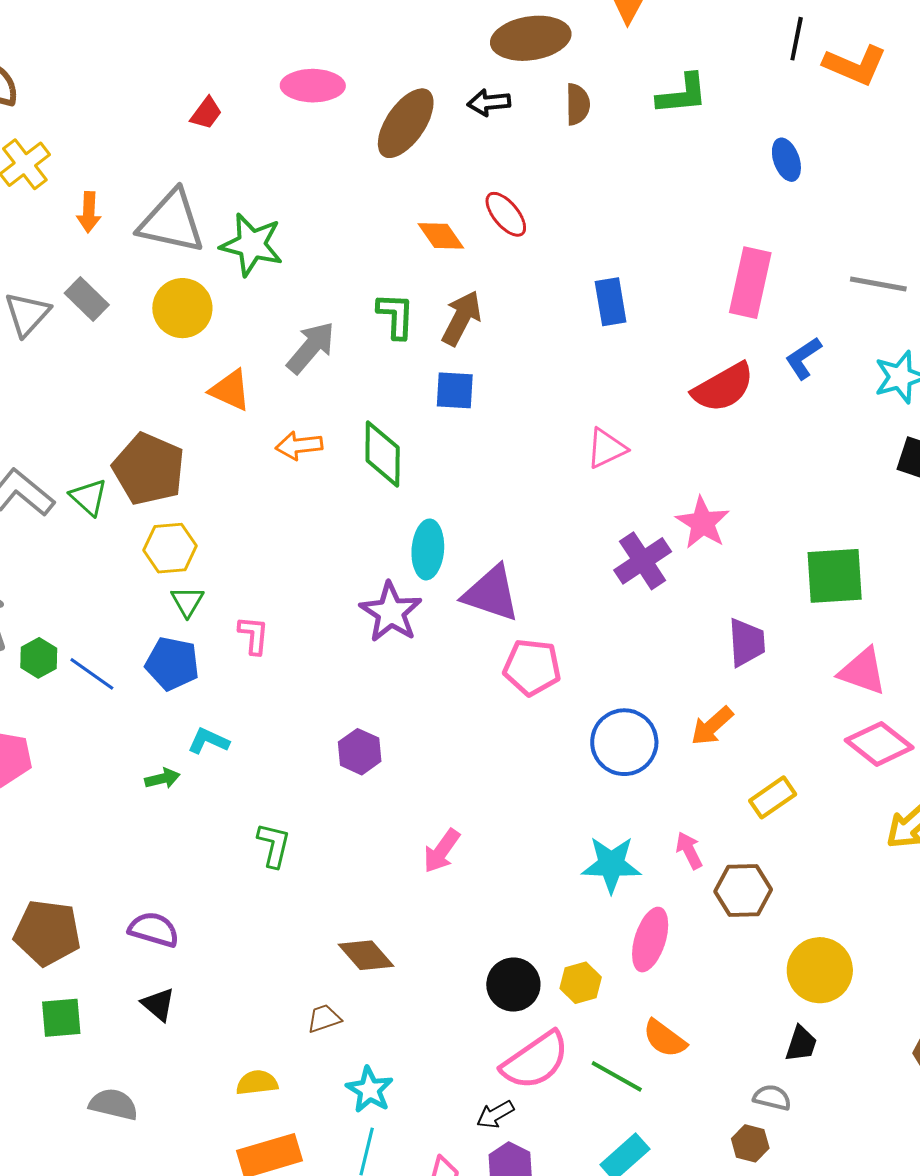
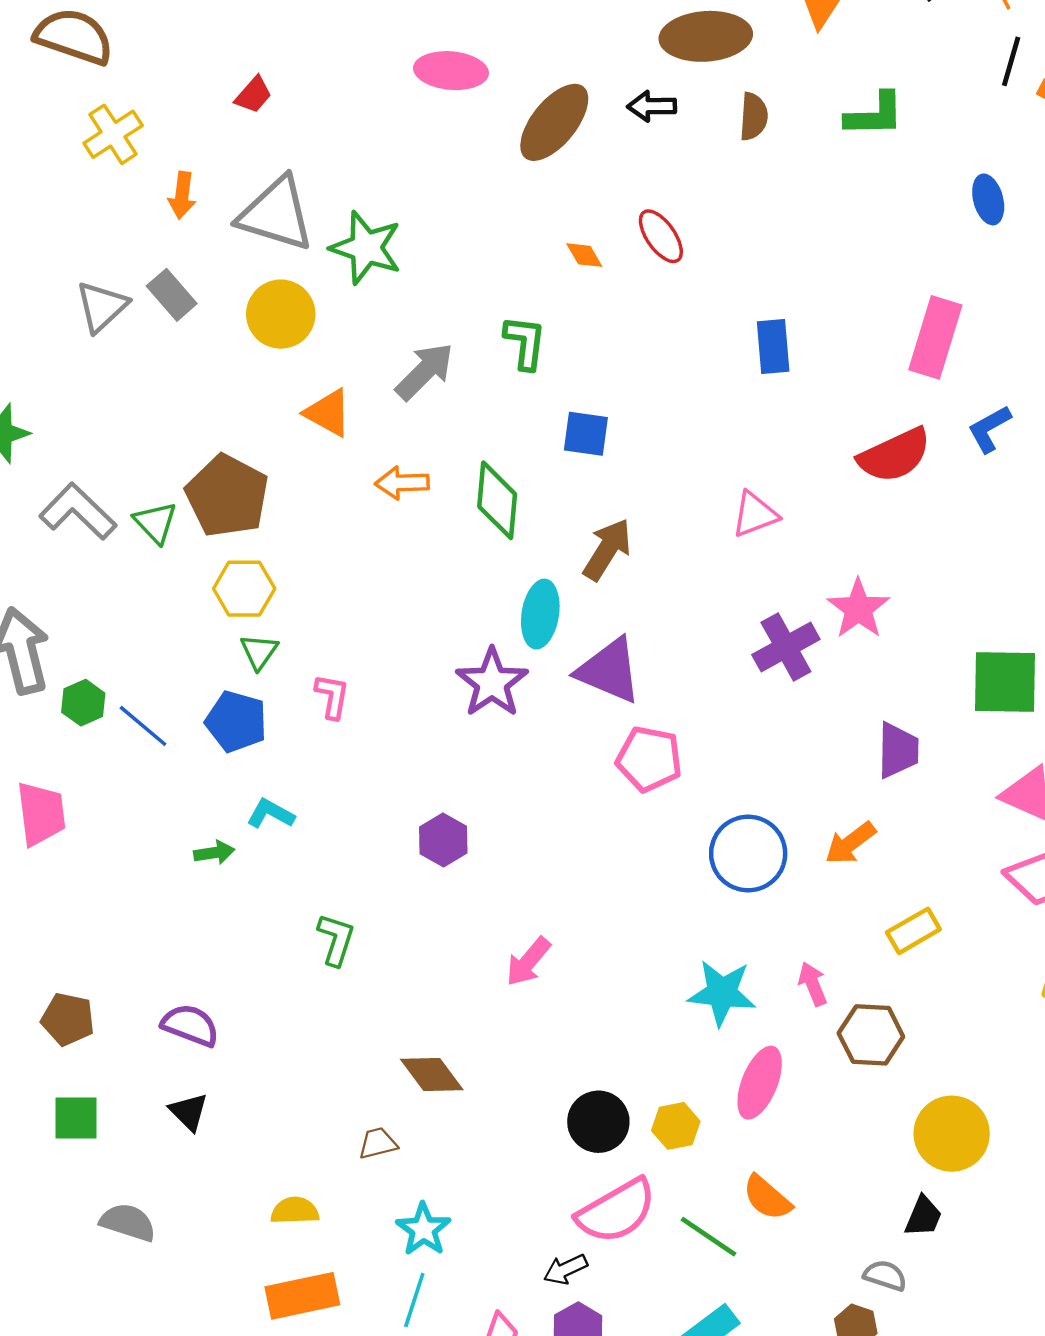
red trapezoid: (206, 113) -> (253, 95), moved
orange diamond: (441, 236) -> (584, 255), size x0.7
brown arrow: (461, 318) -> (607, 549), moved
brown pentagon: (47, 933) -> (68, 1019), size x0.7

